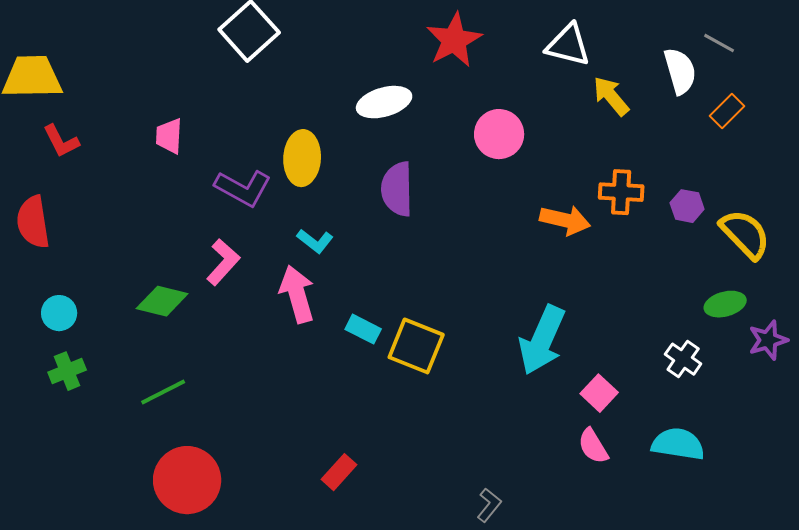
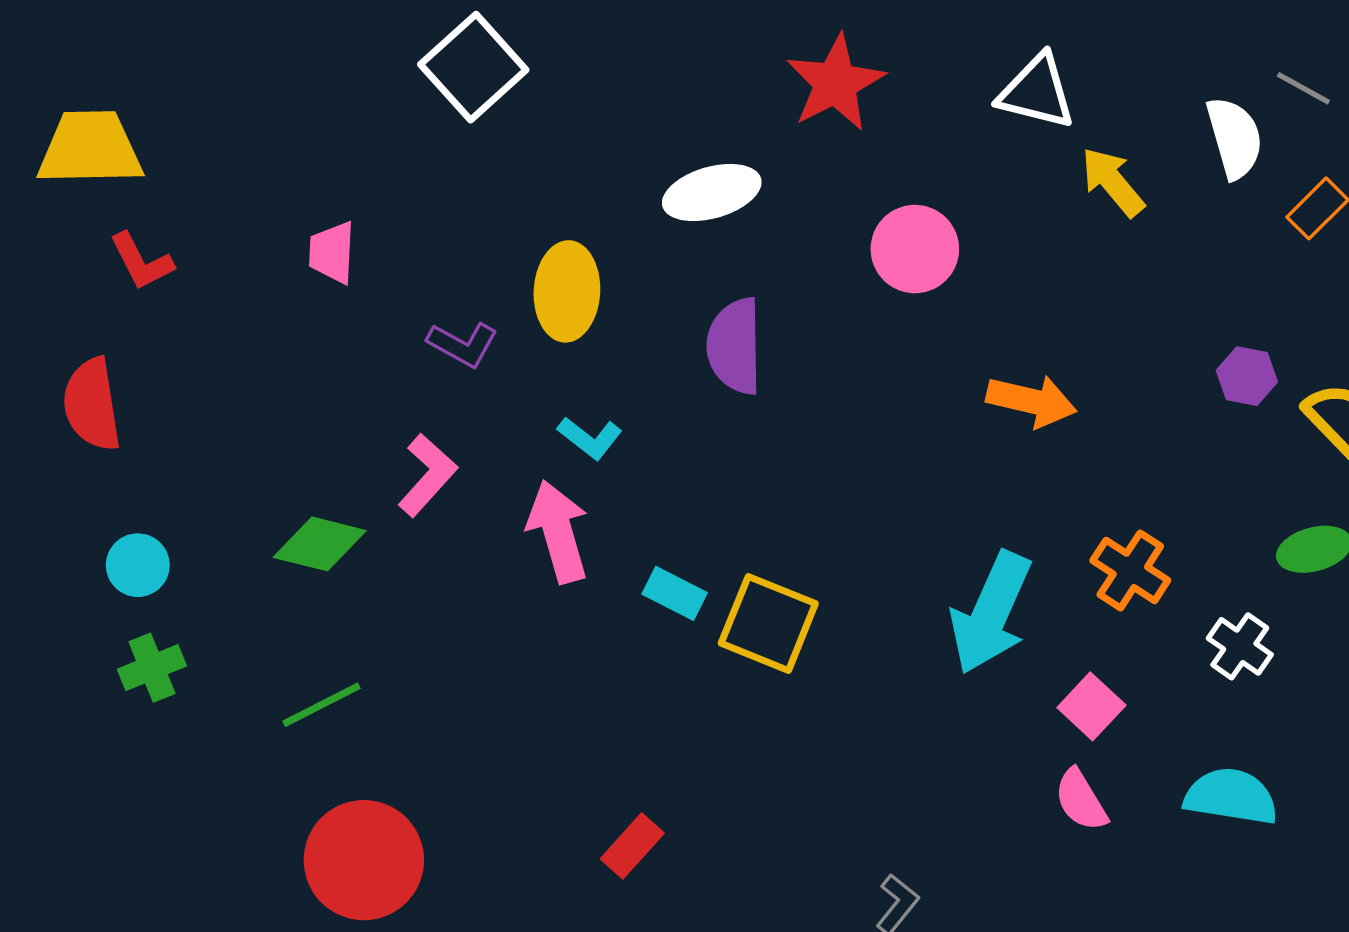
purple L-shape: (243, 188) -> (463, 344), size x0.7
orange cross: (621, 192) -> (1130, 570), moved, turned 30

